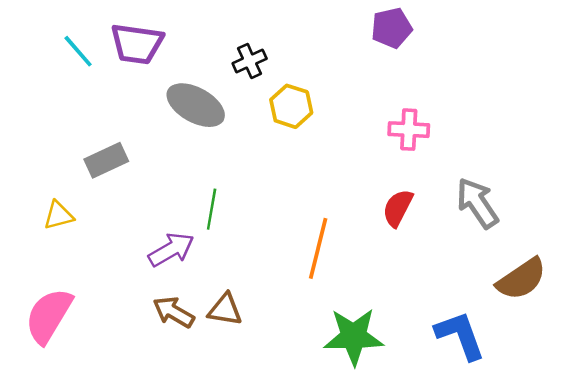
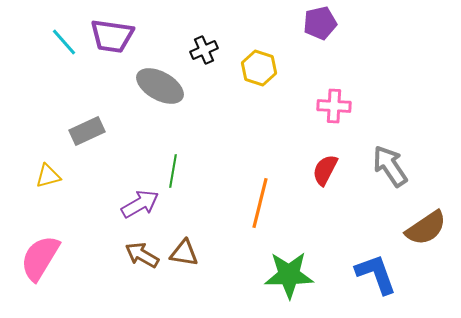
yellow hexagon: (291, 106) -> (259, 68), moved

